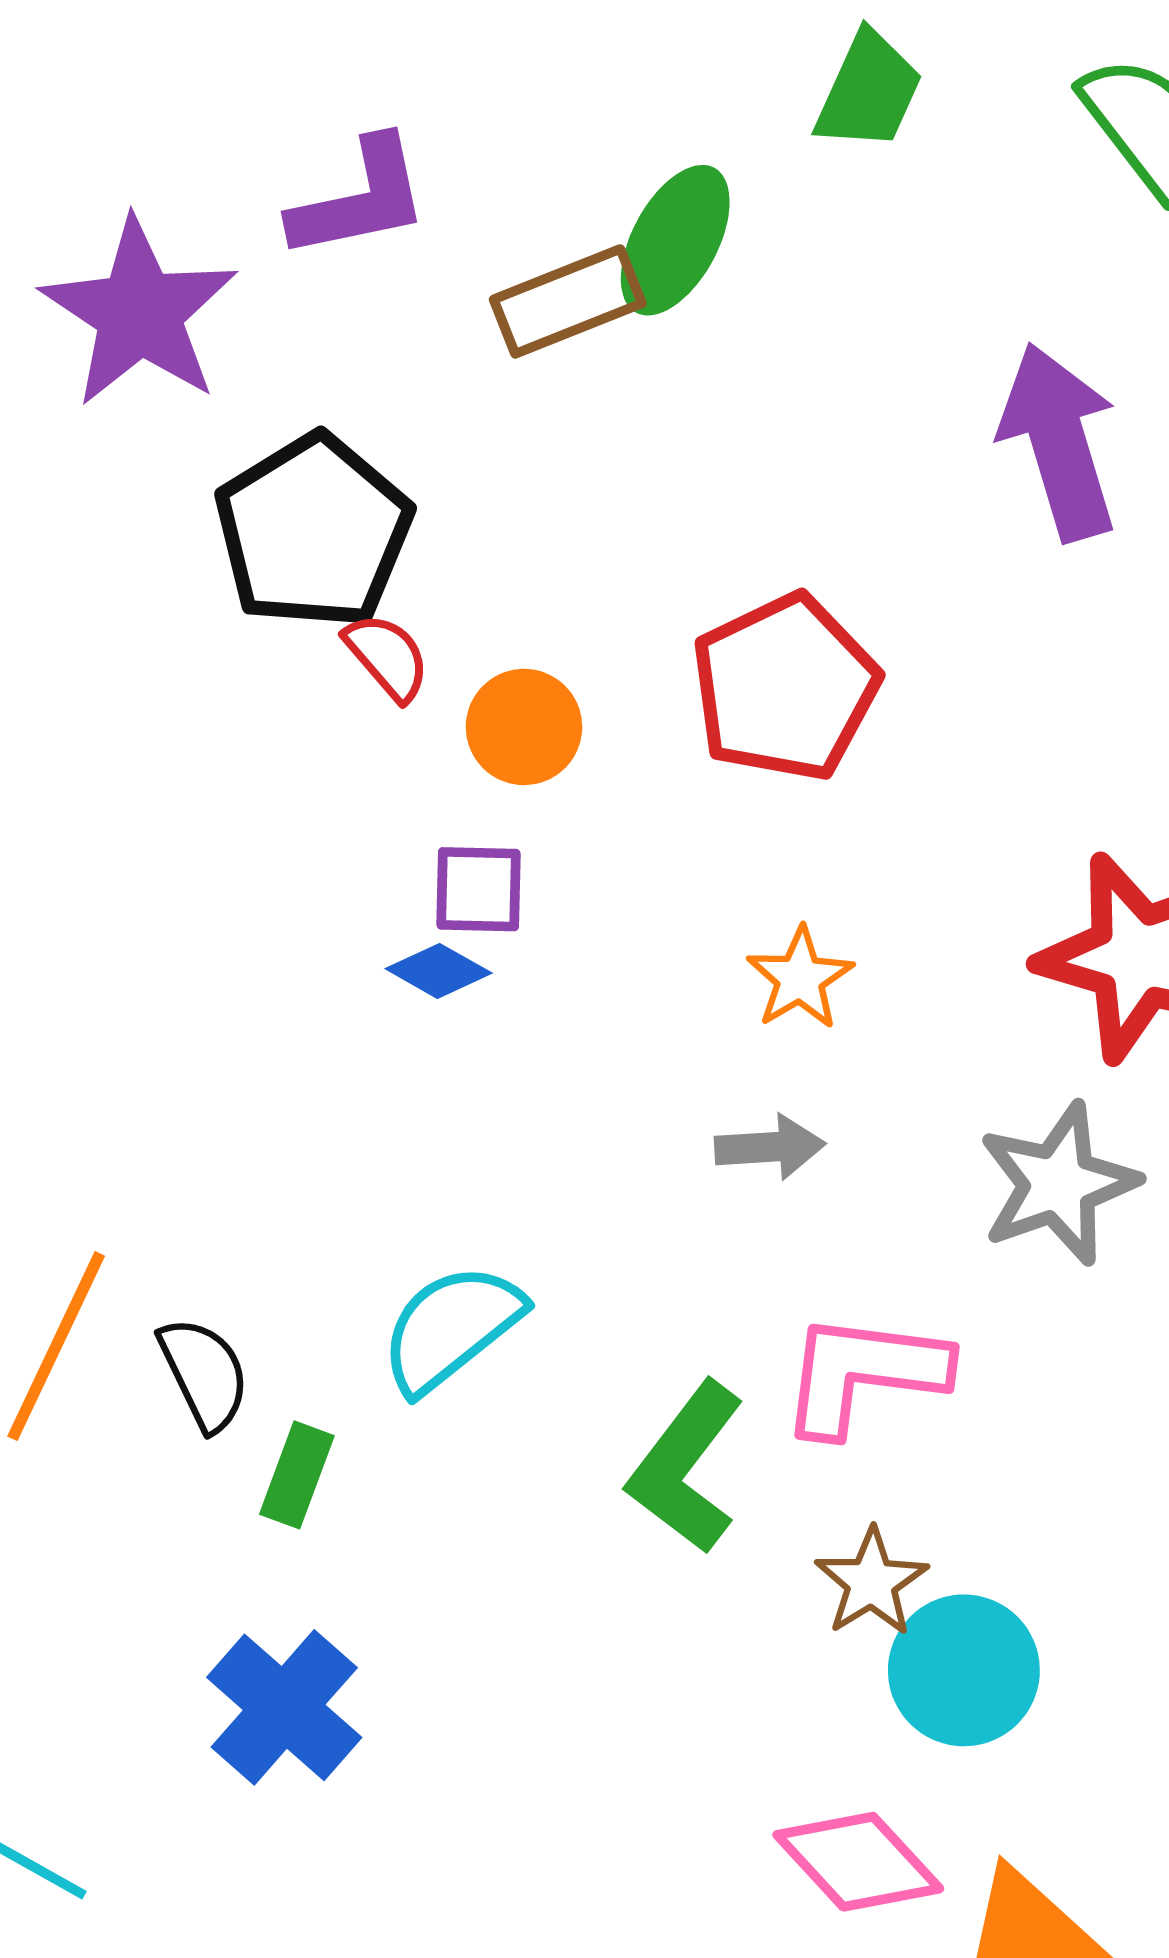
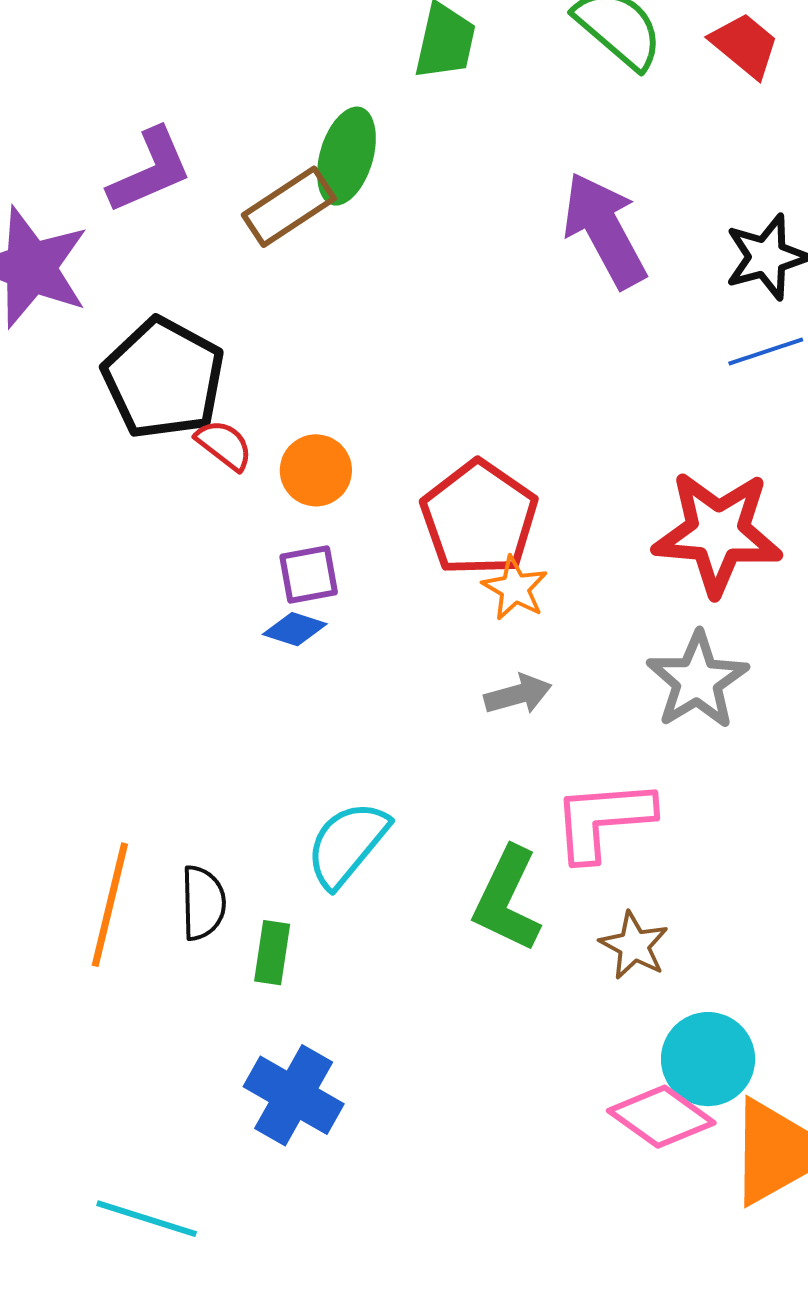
red pentagon: (785, 688) -> (479, 518), moved
black semicircle: (204, 1374) -> (203, 903), turned 36
cyan circle: (964, 1670) -> (708, 1059), moved

